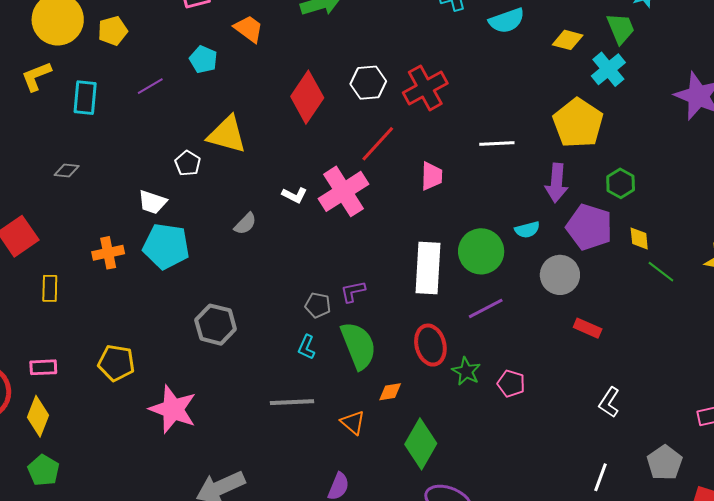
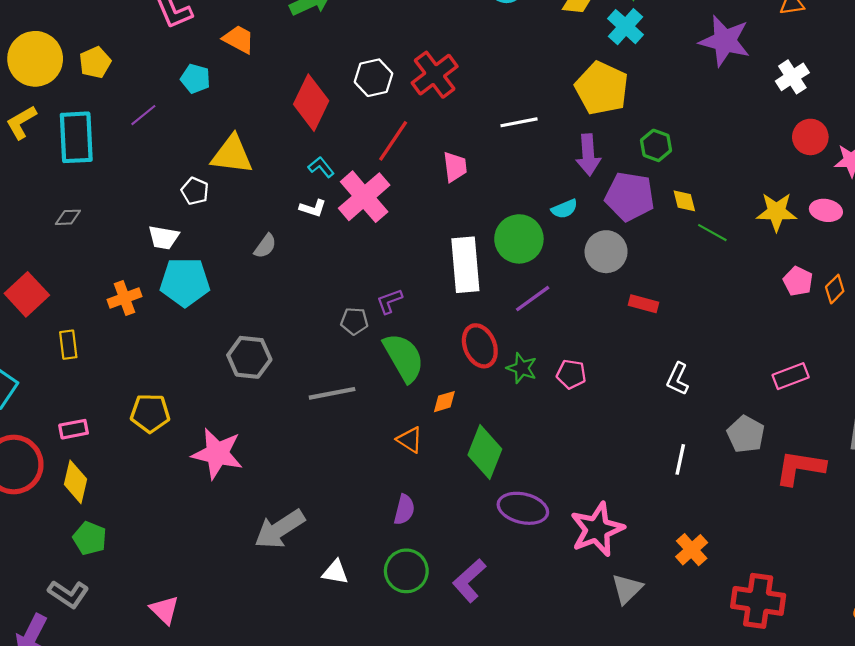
cyan rectangle: (85, 98) -> (76, 137), size x1.4
cyan L-shape: (306, 347) -> (321, 167), moved, turned 125
gray line: (292, 402) -> (332, 393), moved

